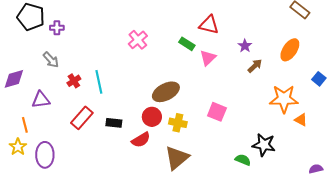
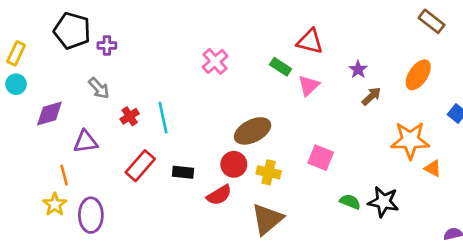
green semicircle: (243, 160) -> (350, 202), moved

